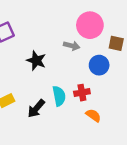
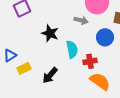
cyan semicircle: (59, 96) -> (72, 49), moved
orange semicircle: (93, 115) -> (100, 81), size x1.5

